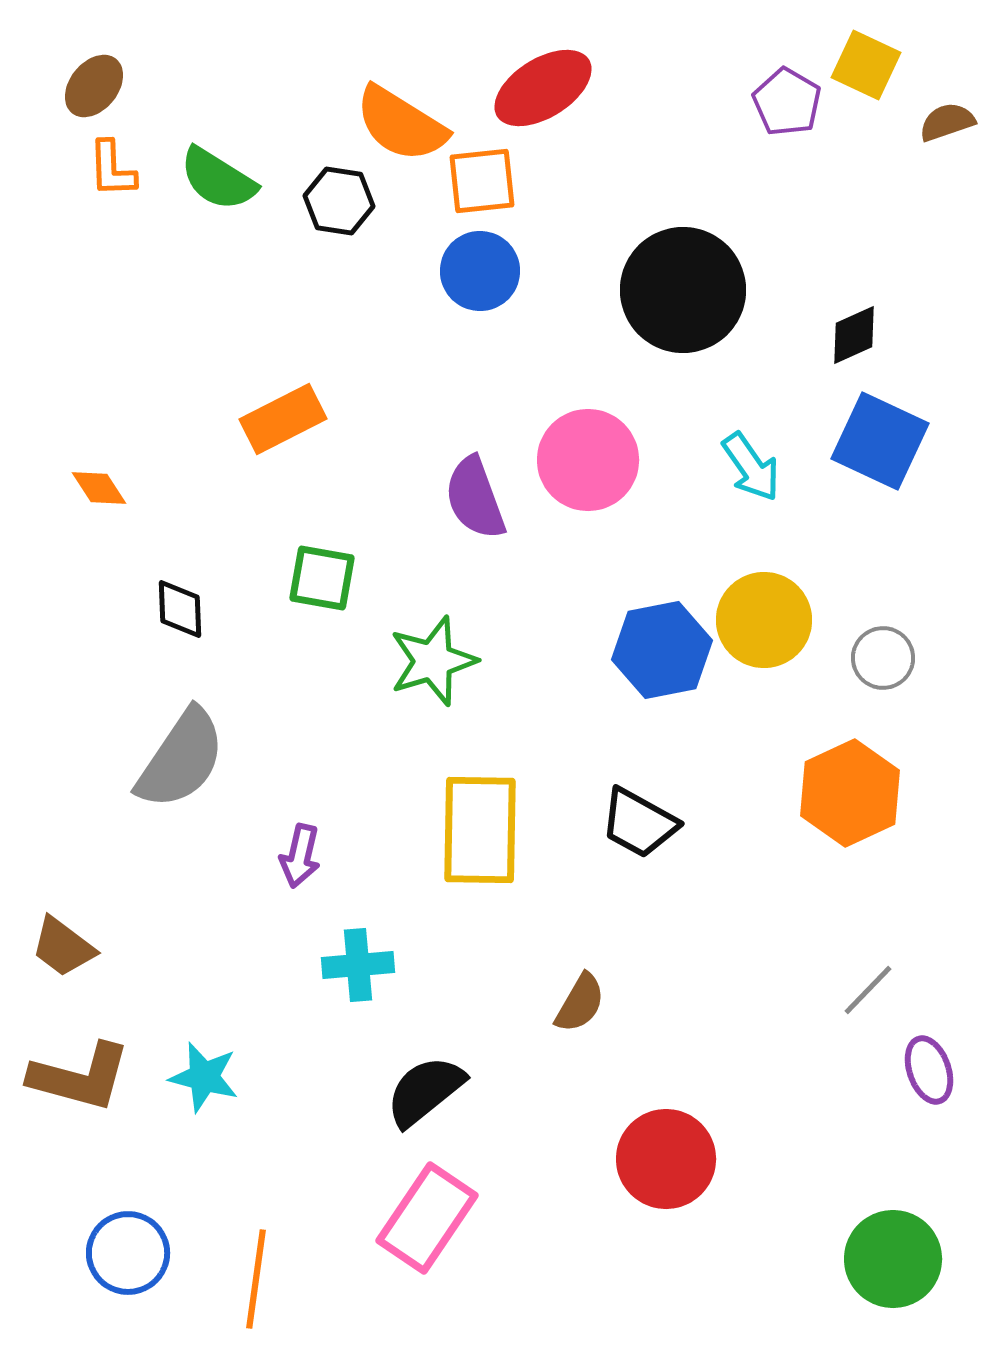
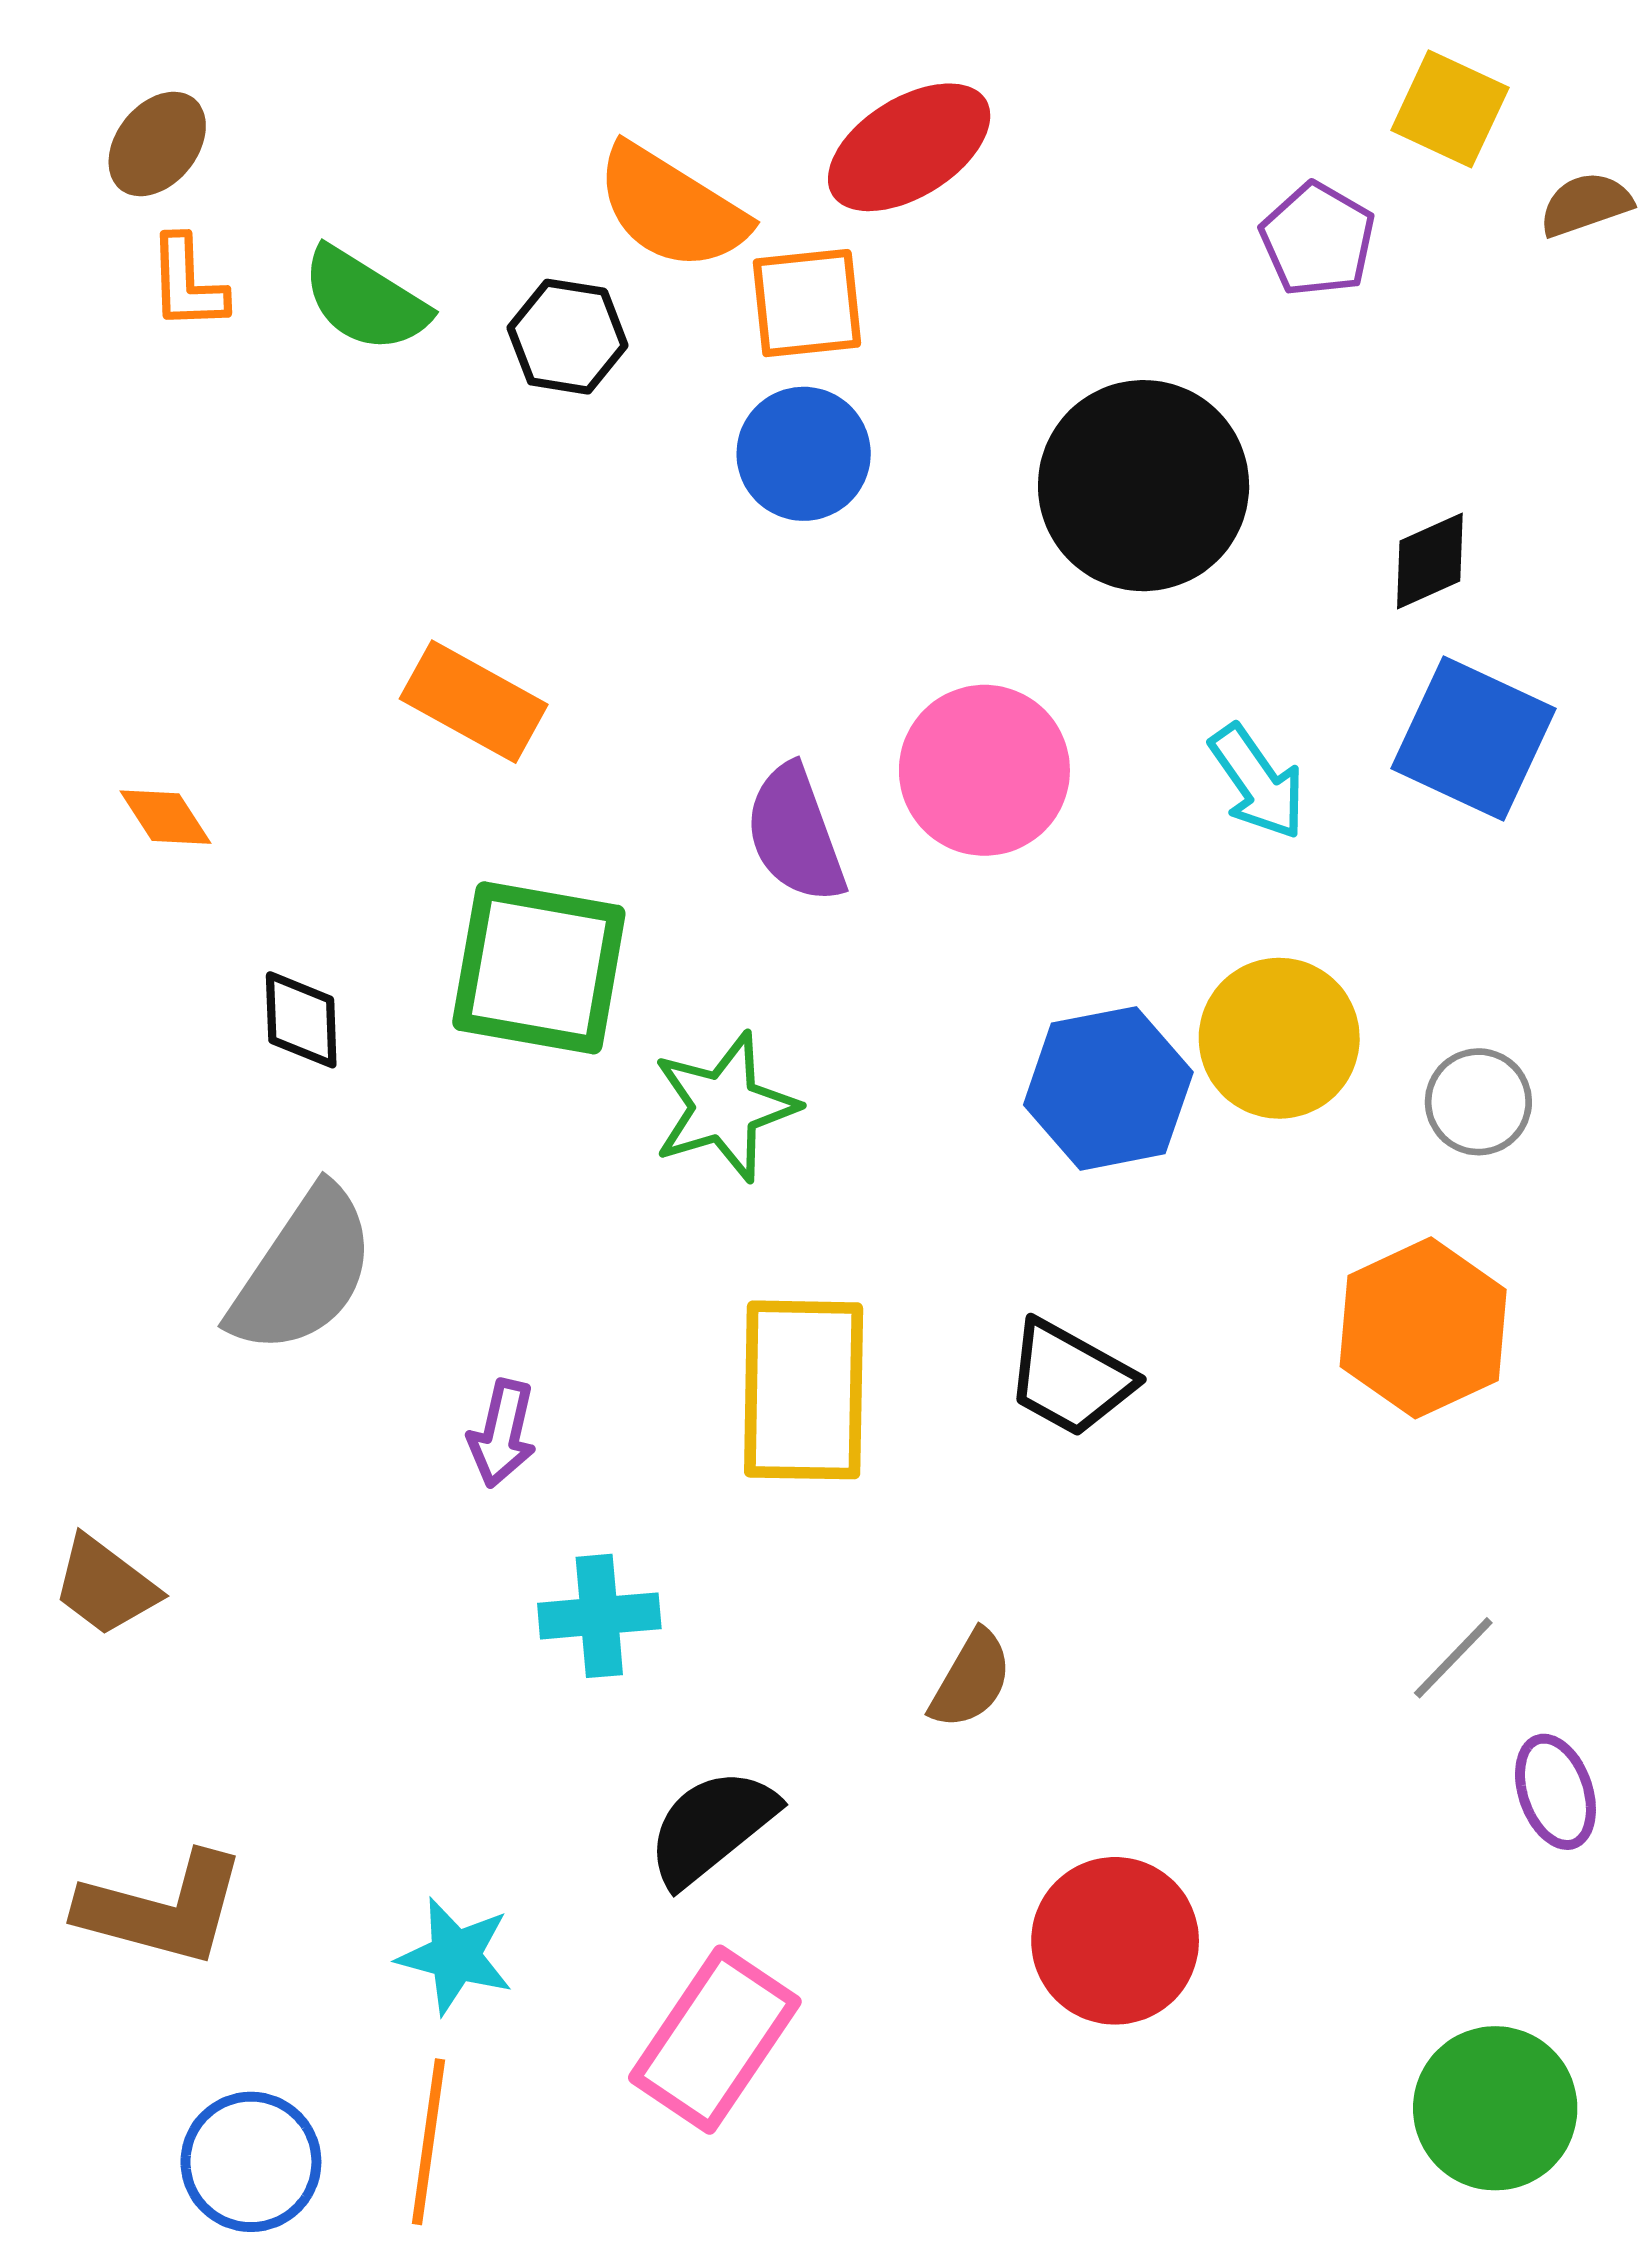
purple pentagon: (787, 102) -> (1318, 239), moved
orange rectangle: (283, 419) -> (474, 702), turned 56
green square: (322, 578) -> (539, 968), size x1.6
brown L-shape: (80, 1077) -> (162, 1909), moved
cyan star: (204, 1077) -> (455, 1956), moved
blue circle: (128, 1253) -> (251, 2162), moved

